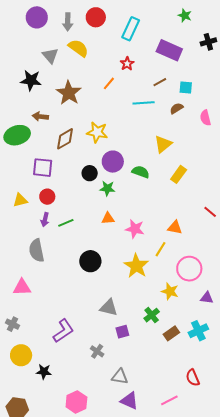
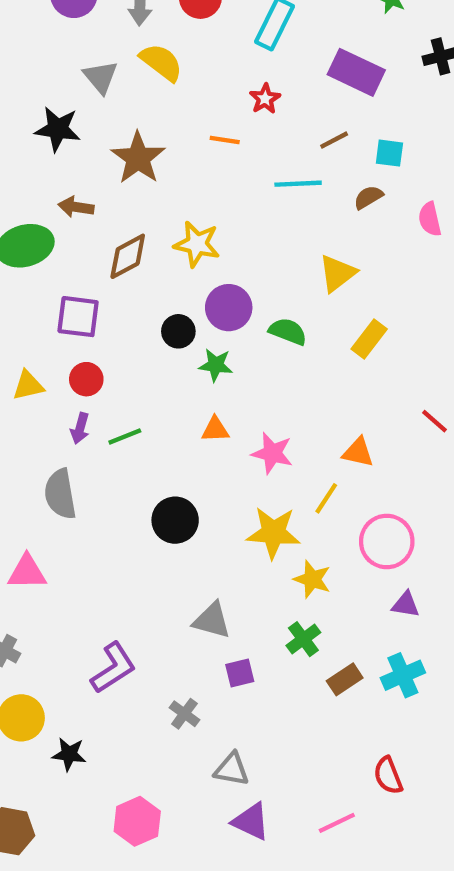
orange line: (109, 83) -> (225, 140), turned 56
yellow star: (136, 266) -> (273, 533), turned -30
yellow star: (170, 291) -> (312, 579), moved
purple triangle: (207, 298) -> (406, 605), moved

